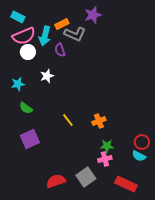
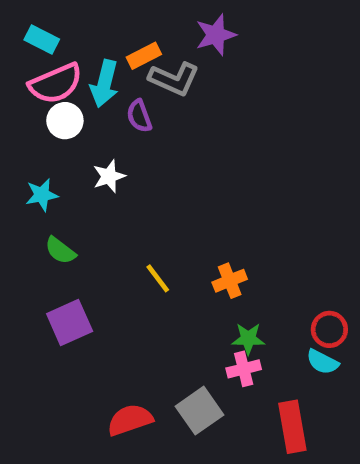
red rectangle: (126, 184) -> (292, 427), turned 55

